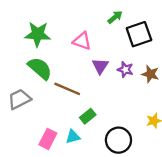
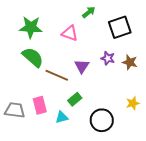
green arrow: (115, 17) -> (89, 12), moved
purple triangle: (100, 66) -> (82, 66), moved
gray trapezoid: (19, 99) -> (15, 110), moved, turned 35
pink rectangle: (48, 139) -> (40, 105), moved, turned -42

